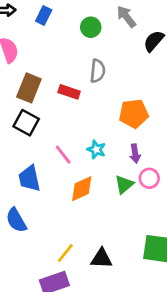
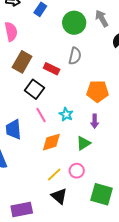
green circle: (91, 27) -> (74, 23), size x1.5
black square: (26, 123) -> (34, 89), moved
pink circle: (149, 178) -> (77, 171), moved
yellow line: (65, 253) -> (54, 175), moved
black triangle: (101, 259) -> (59, 196), turned 30

